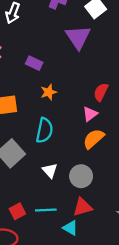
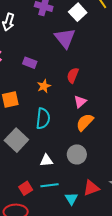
red semicircle: (101, 92) -> (73, 75), moved
white triangle: (50, 171) -> (46, 160), moved, turned -48
red triangle: (83, 207) -> (91, 188), moved
cyan triangle: (70, 228) -> (71, 199), turned 32

